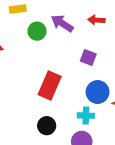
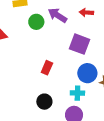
purple square: (88, 57) -> (80, 44), size x1.5
red rectangle: (50, 86) -> (47, 68), size x0.6

